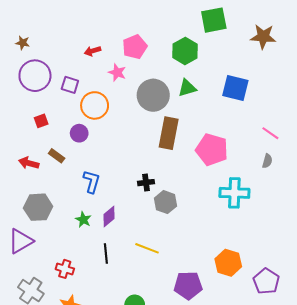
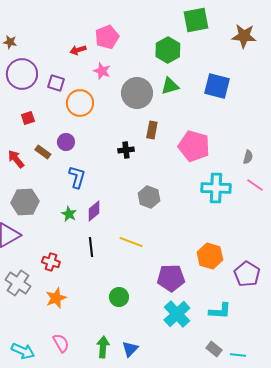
pink pentagon: (135, 47) -> (107, 37), moved
purple circle: (79, 133) -> (66, 142), moved
brown rectangle: (169, 133) -> (152, 130), size x0.6
pink line: (270, 133) -> (255, 185), moved
red arrow: (29, 163) -> (16, 159), turned 36
black cross: (146, 183) -> (126, 150), moved

